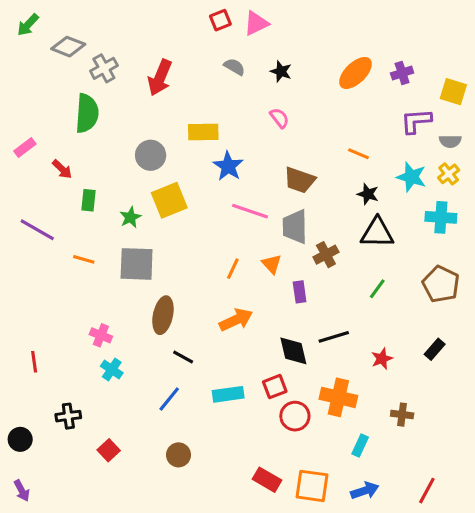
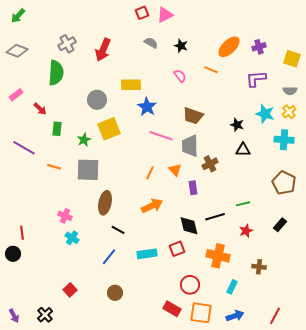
gray diamond: (68, 47) -> (17, 51), moved
purple L-shape: (416, 121) -> (256, 79), moved
orange line: (359, 154) -> (211, 70), moved
black triangle: (377, 233) -> (243, 150), size x0.7
green line: (377, 289) -> (243, 204), moved, turned 40
black cross: (68, 416) -> (45, 315), moved, turned -35
red circle: (295, 416) -> (190, 285), moved
black circle: (20, 439) -> (13, 254), moved

